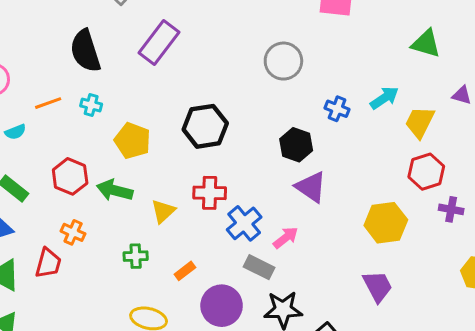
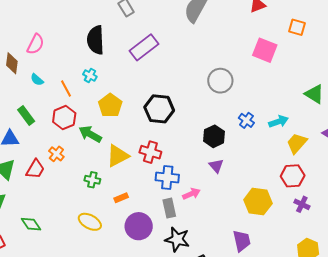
orange line: (48, 103) -> (66, 89), moved, turned 66
cyan semicircle: (15, 132) -> (37, 80), turned 48
purple triangle: (311, 187) -> (216, 166), size x0.7
yellow triangle: (163, 211) -> (118, 156), size x1.4
blue cross: (244, 223) -> (167, 178), turned 30
gray rectangle: (259, 267) -> (169, 208), turned 36

